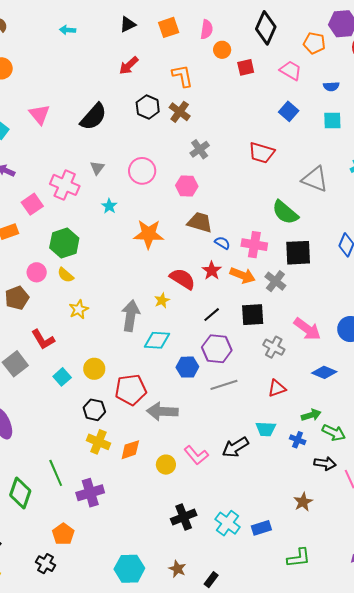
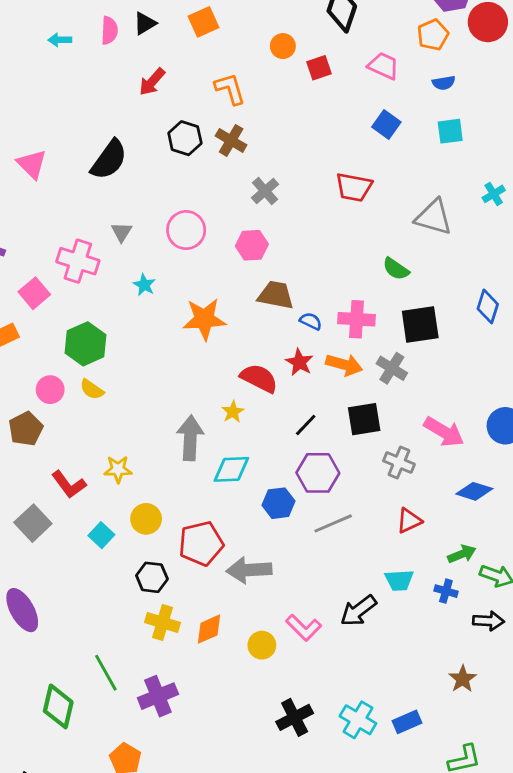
pink semicircle: (207, 29) -> (109, 30), moved
orange pentagon: (314, 43) -> (433, 35), moved, turned -30
green semicircle: (285, 212) -> (396, 269), size x0.7
yellow star: (79, 309) -> (118, 469), moved, turned 30

